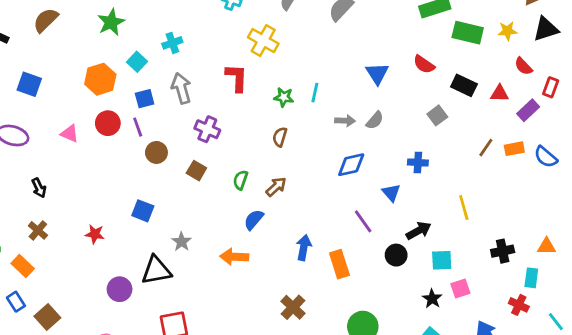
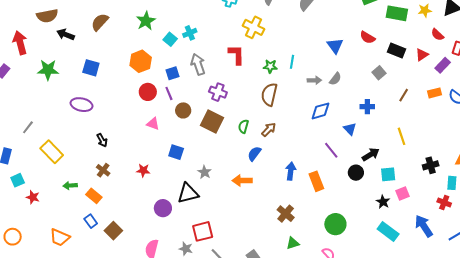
cyan square: (137, 62) -> (170, 39), moved
red triangle: (500, 93) -> (422, 55), turned -32
pink triangle: (70, 133) -> (153, 124), moved
brown semicircle: (280, 137) -> (269, 94), size x1.6
brown line: (486, 148) -> (404, 95), moved
brown square: (196, 171) -> (212, 122), size x1.6

